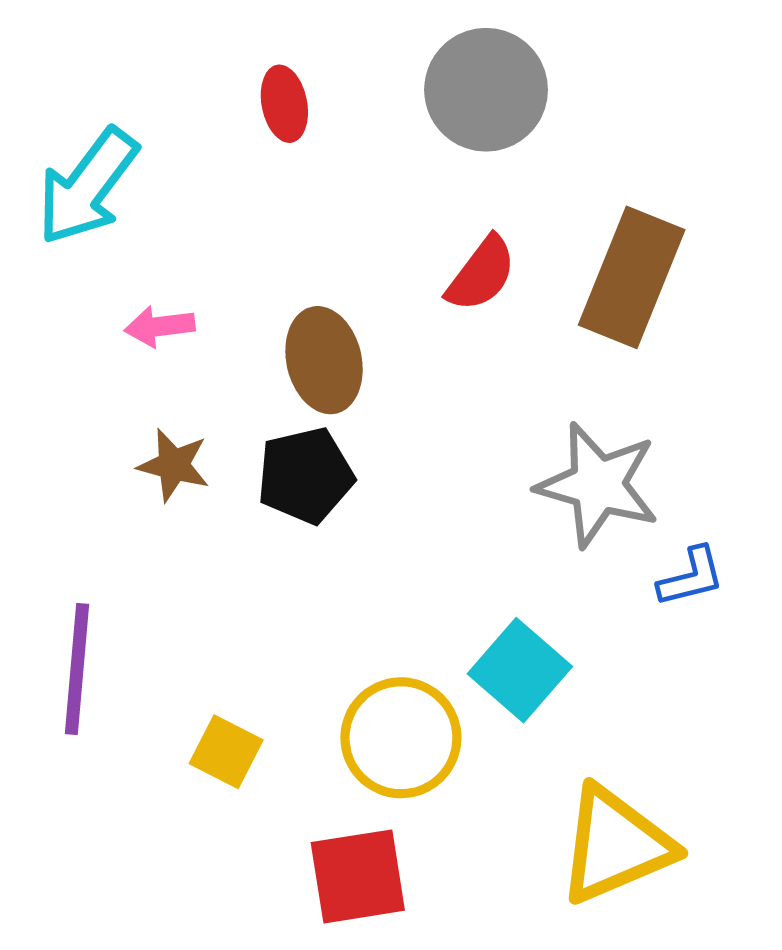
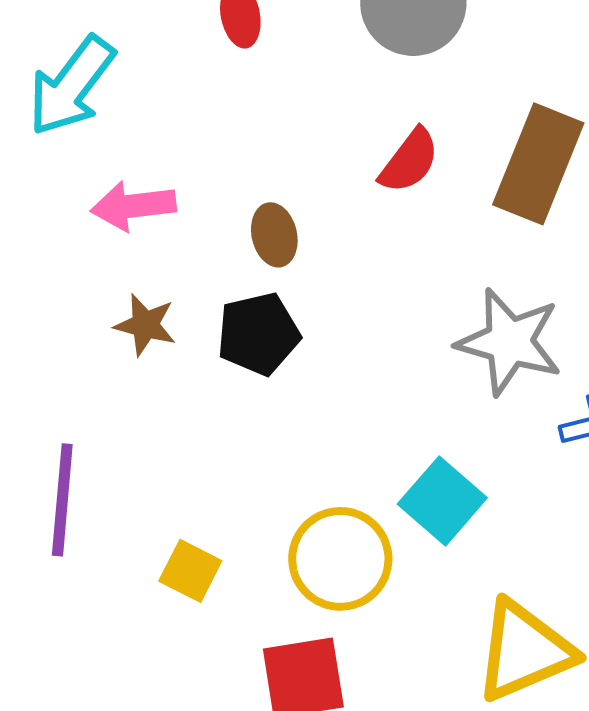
pink arrow: (160, 326) -> (133, 206), size x1.4
brown ellipse: (324, 360) -> (274, 235), size x0.7

